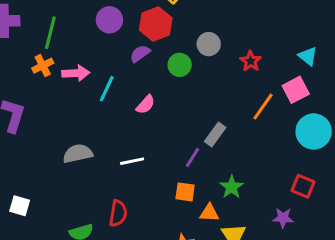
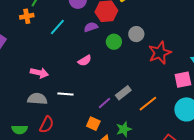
red star: (251, 61) -> (160, 53), size x1.6
pink arrow: (76, 73) -> (39, 73), moved
cyan line: (107, 89) -> (57, 27), moved
orange line: (263, 107) -> (148, 104), moved
gray semicircle: (78, 154) -> (37, 99), moved

